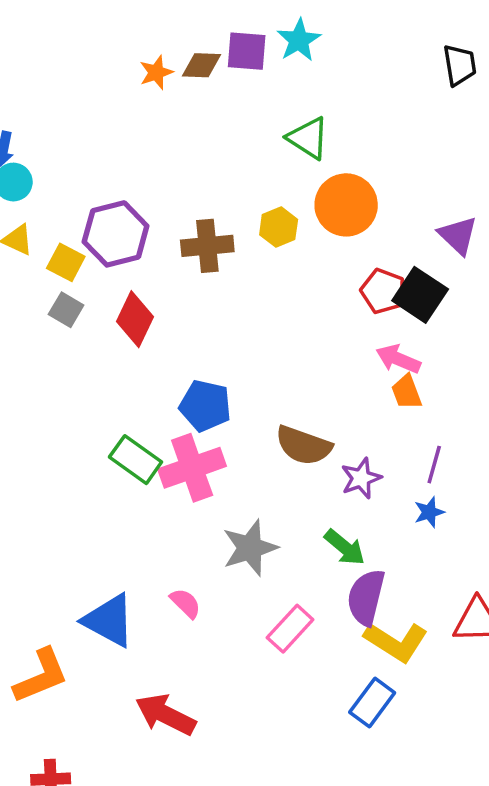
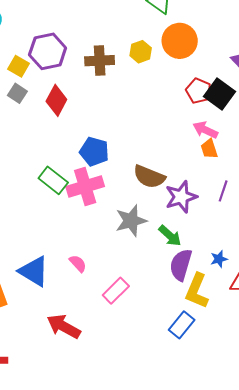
purple star: (361, 478) -> (181, 197), size x1.4
blue star: (429, 512) -> (219, 259), moved
gray star: (250, 548) -> (131, 221), moved
pink rectangle: (290, 629) -> (116, 291), moved
yellow L-shape: (396, 642) -> (197, 291), turned 78

